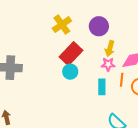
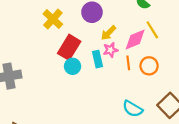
yellow arrow: (110, 48) -> (108, 33), turned 42
cyan rectangle: (102, 87) -> (98, 59), moved

